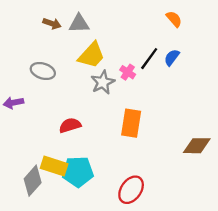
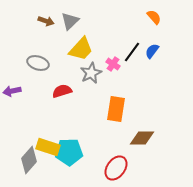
gray triangle: (79, 24) -> (70, 21), turned -42
red semicircle: (70, 125) -> (62, 91), moved
brown diamond: (197, 146) -> (142, 138), moved

